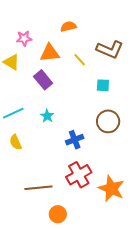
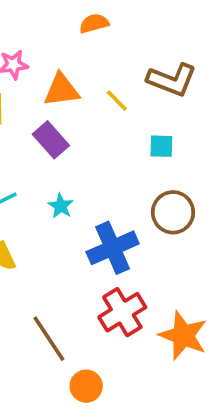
orange semicircle: (68, 26) -> (94, 23), moved
blue cross: (75, 140) -> (113, 248), size x1.5
brown line: (38, 188) -> (49, 339), turned 64

